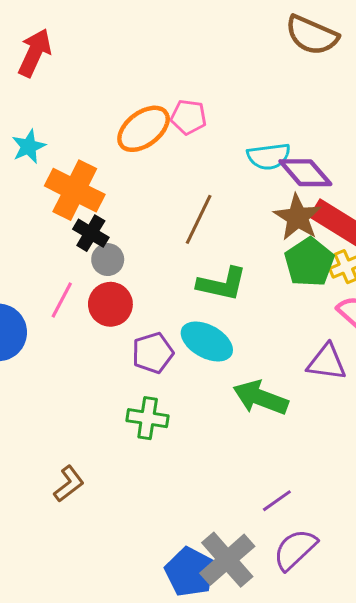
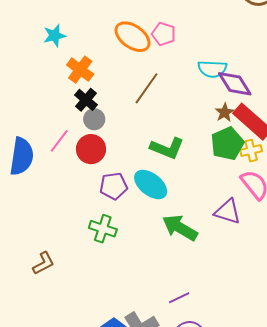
orange ellipse: (144, 129) -> (133, 37), turned 63
orange cross: (75, 190) -> (80, 70), size x0.7
brown star: (298, 217) -> (225, 112), size x0.6
brown line: (199, 219) -> (146, 88), moved

